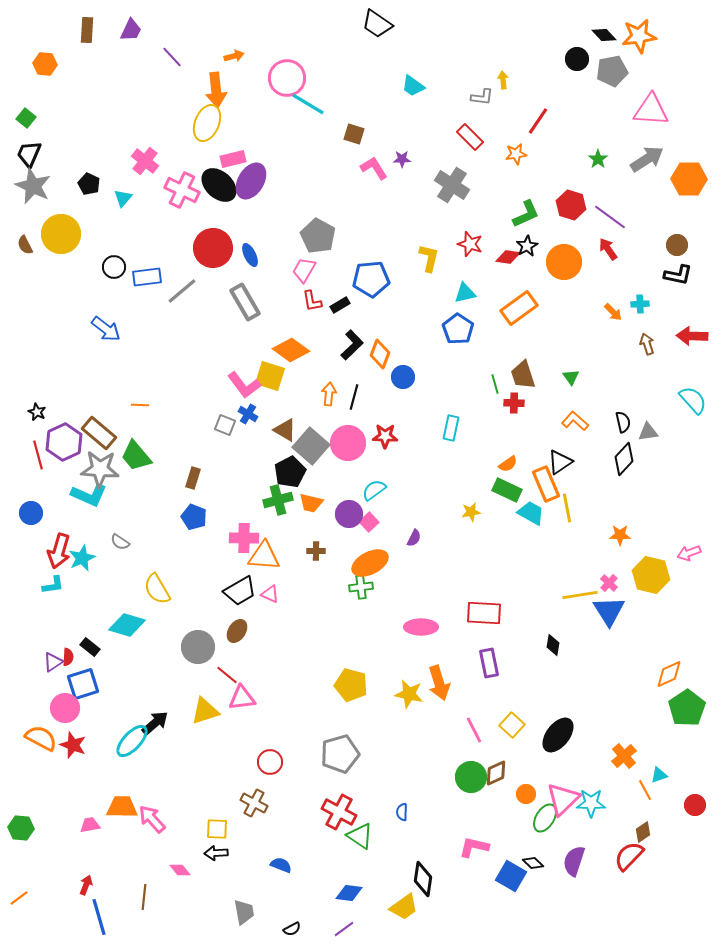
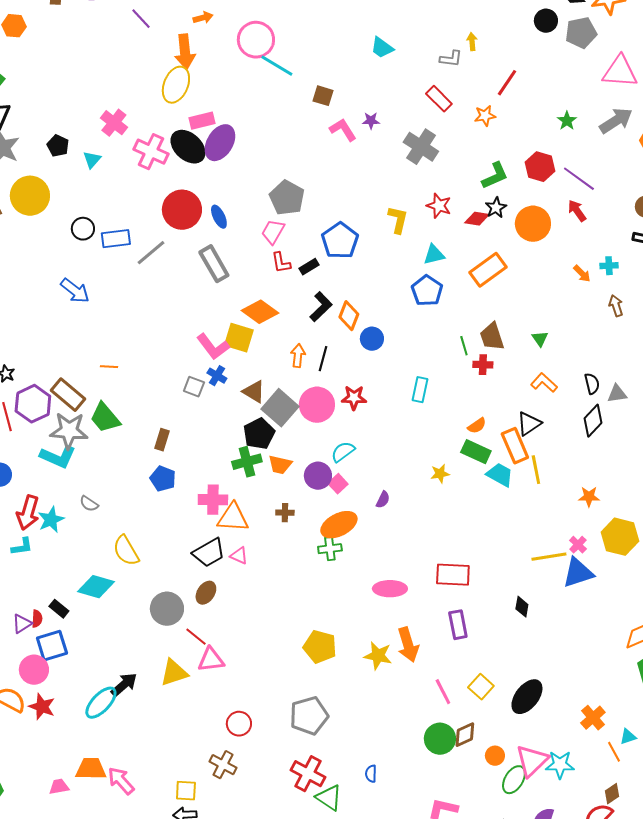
blue pentagon: (371, 279) -> (340, 241), turned -30
blue triangle: (609, 611) -> (578, 573), turned 44

